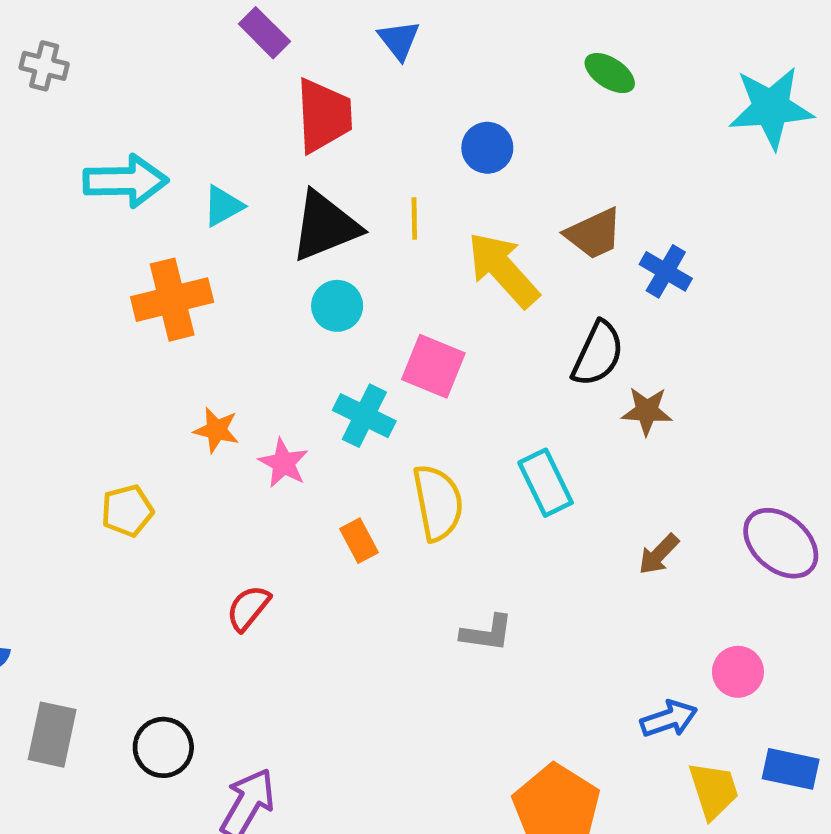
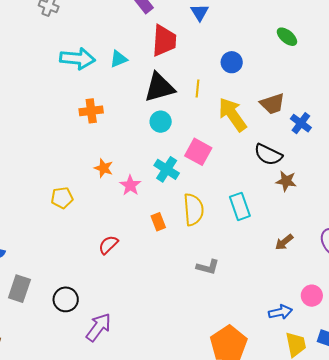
cyan triangle: (223, 206) -> (119, 59), moved
orange cross: (172, 300) -> (91, 111), size x0.7
black semicircle: (598, 354) -> (268, 155), turned 84

